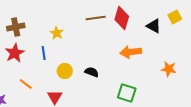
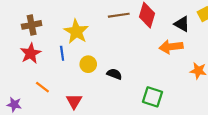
yellow star: (57, 33) -> (76, 32), size x1.6
orange arrow: (131, 52) -> (171, 47), moved
yellow circle: (65, 71) -> (88, 64), moved

